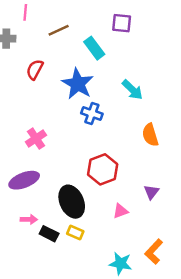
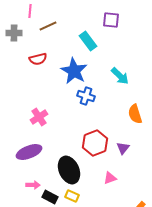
brown line: (59, 30) -> (48, 26), moved
red semicircle: (35, 69) -> (38, 59), turned -132
purple triangle: (151, 192) -> (123, 148), moved

